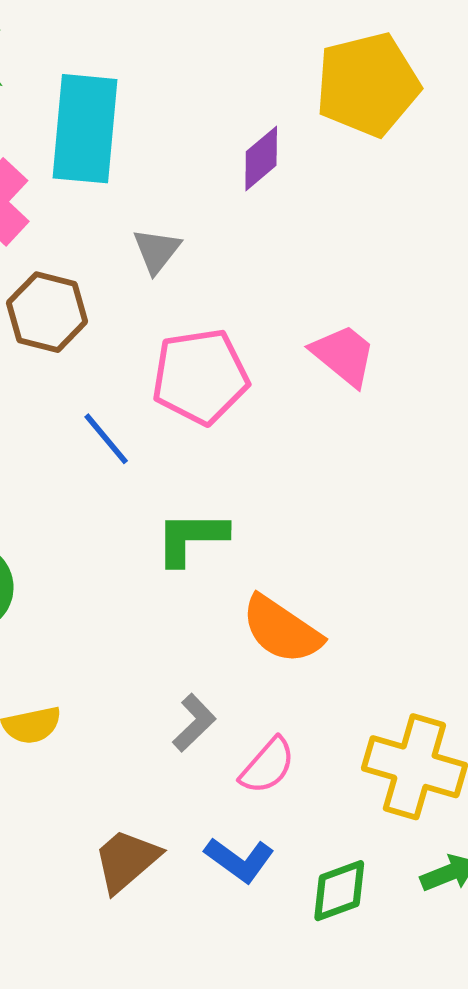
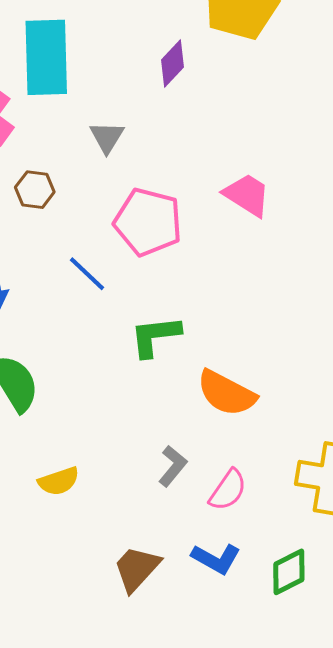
brown hexagon: (47, 312) -> (35, 190), size x0.7
pink pentagon: (200, 377) -> (148, 222), turned 30

